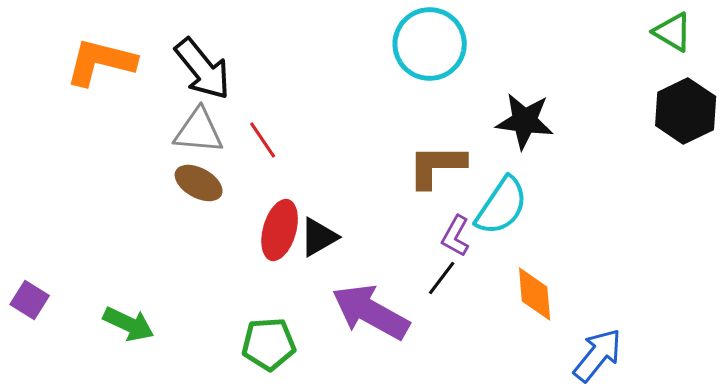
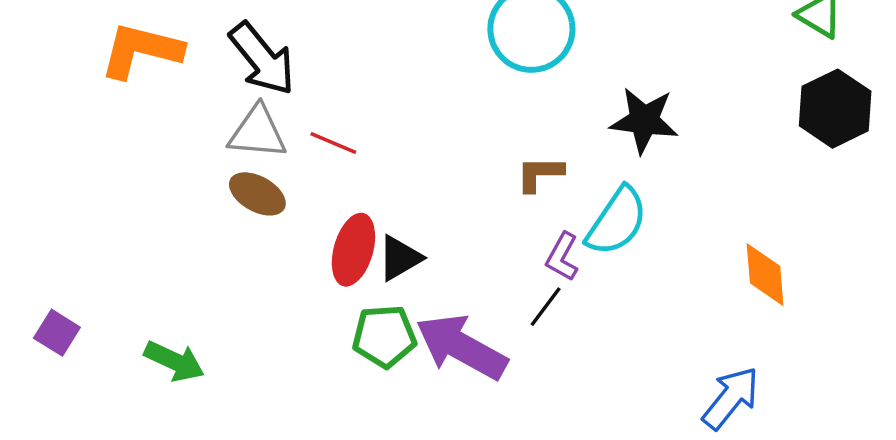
red line: (263, 140) -> (333, 143), turned -33
brown L-shape: (437, 166) -> (540, 174), size x0.7
orange diamond: (535, 294) -> (765, 275), moved
green pentagon: (269, 344) -> (384, 336), moved

